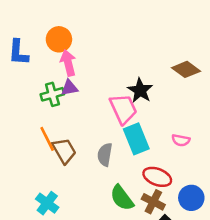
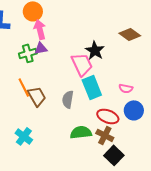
green semicircle: (122, 198) -> (81, 132), turned 120
blue circle: (191, 198) -> (134, 110), moved

